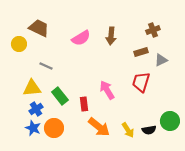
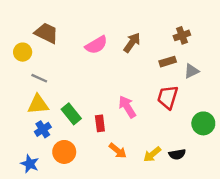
brown arrow: (111, 36) -> (132, 43), turned -150
gray line: (46, 66) -> (39, 78), moved
green circle: (170, 121) -> (203, 123), moved
orange arrow: (99, 127) -> (118, 151), size x0.7
blue star: (33, 128) -> (30, 164), moved
yellow arrow: (128, 130) -> (152, 154), turned 84

